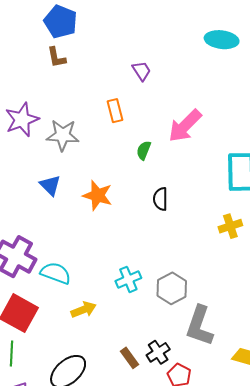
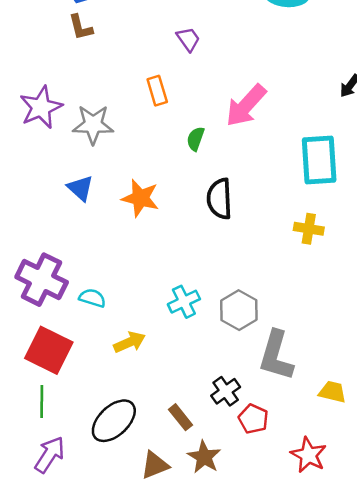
black semicircle: (160, 199) -> (220, 199), size x1.4
yellow cross: (230, 226) -> (309, 229), turned 30
cyan semicircle: (56, 273) -> (92, 298), size x0.7
brown rectangle: (130, 358) -> (181, 417), moved

